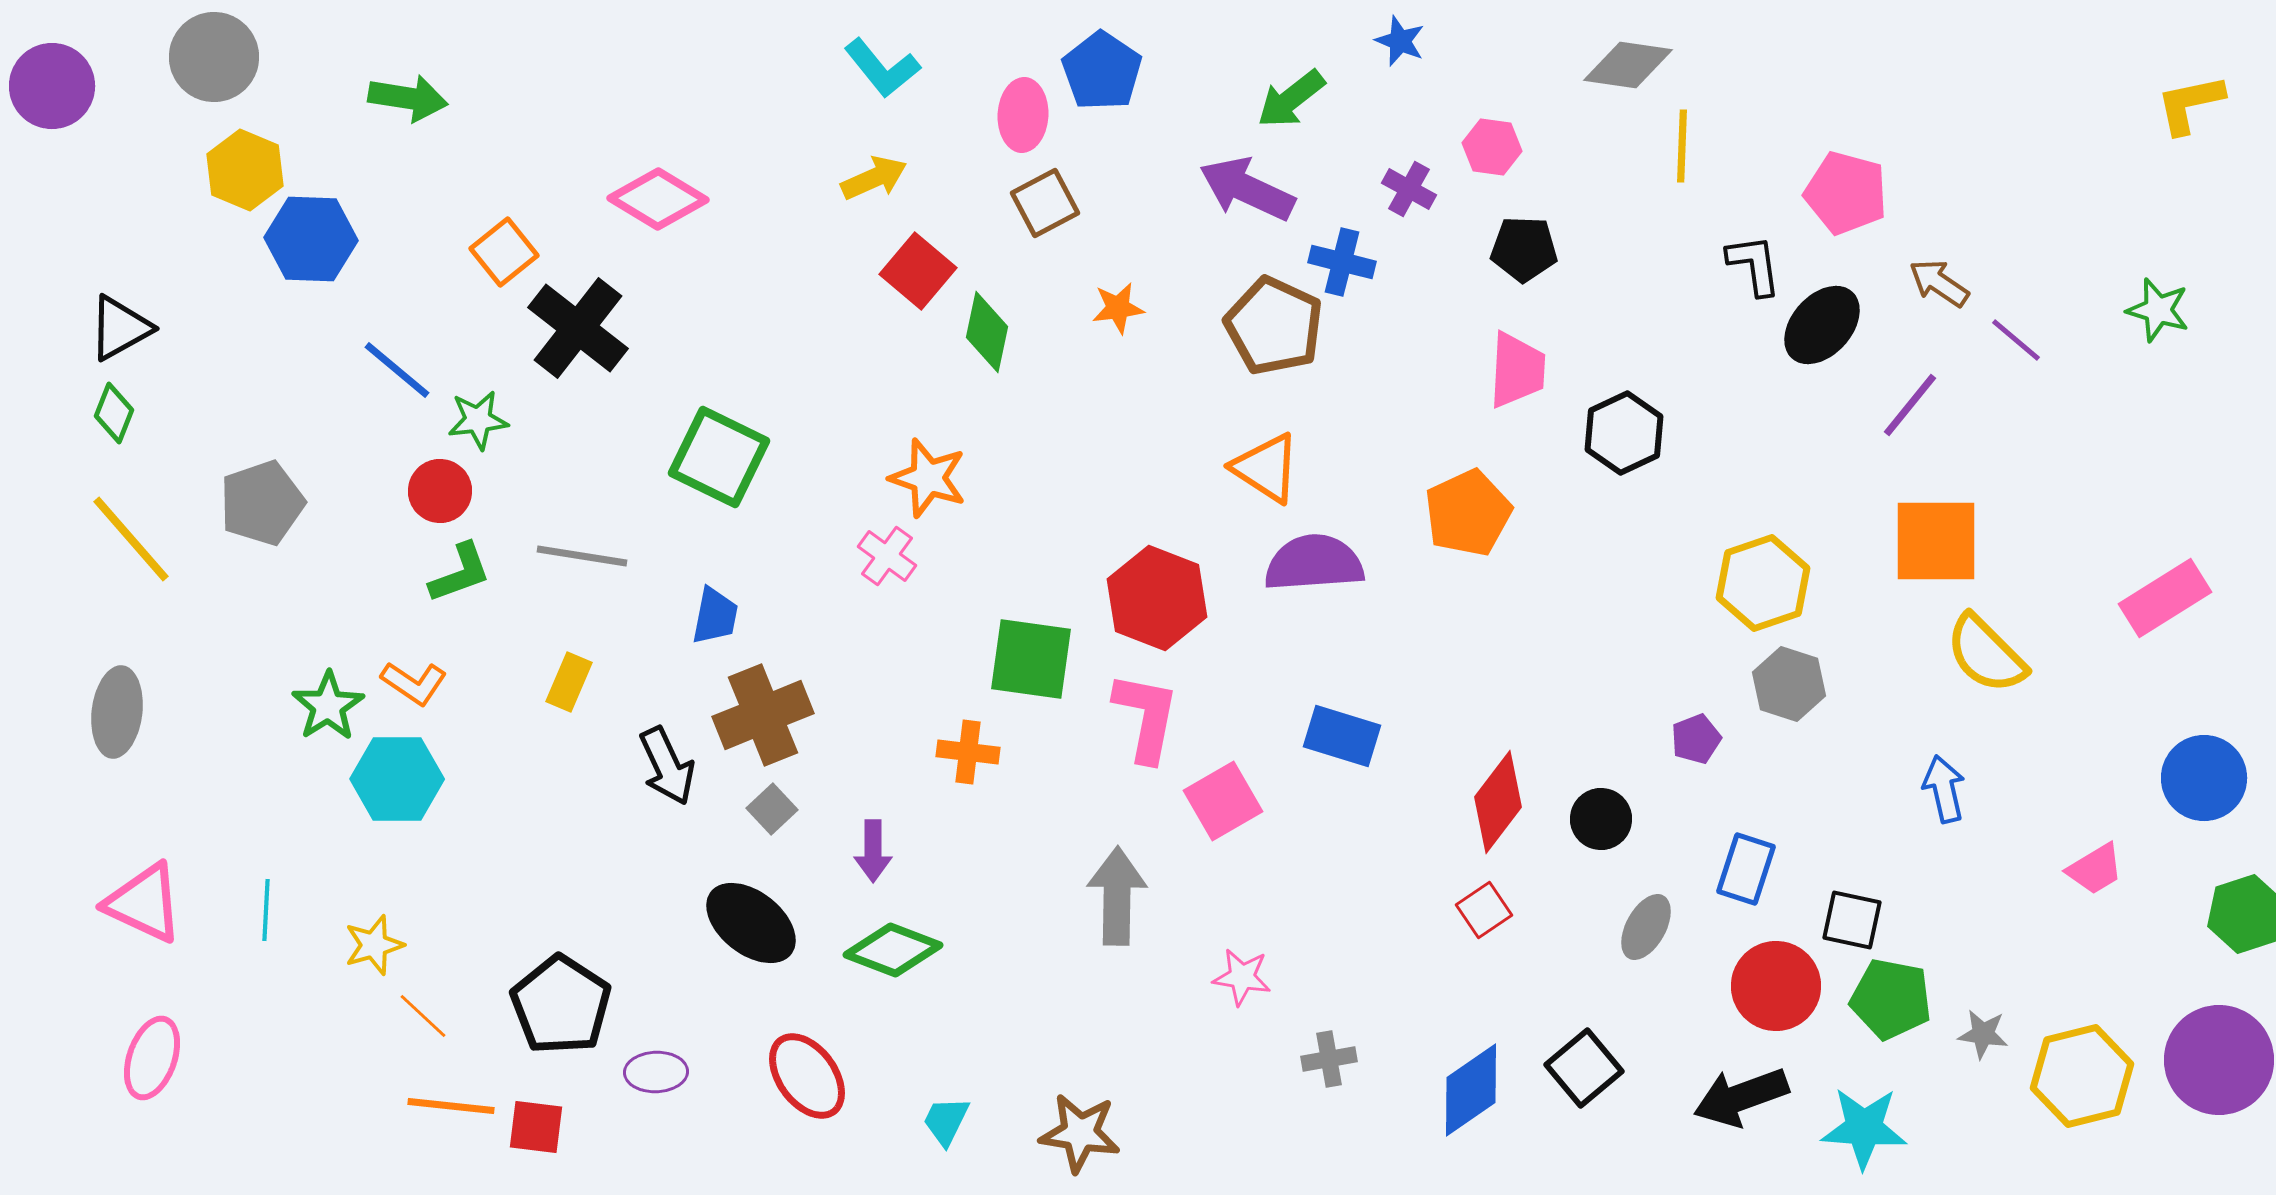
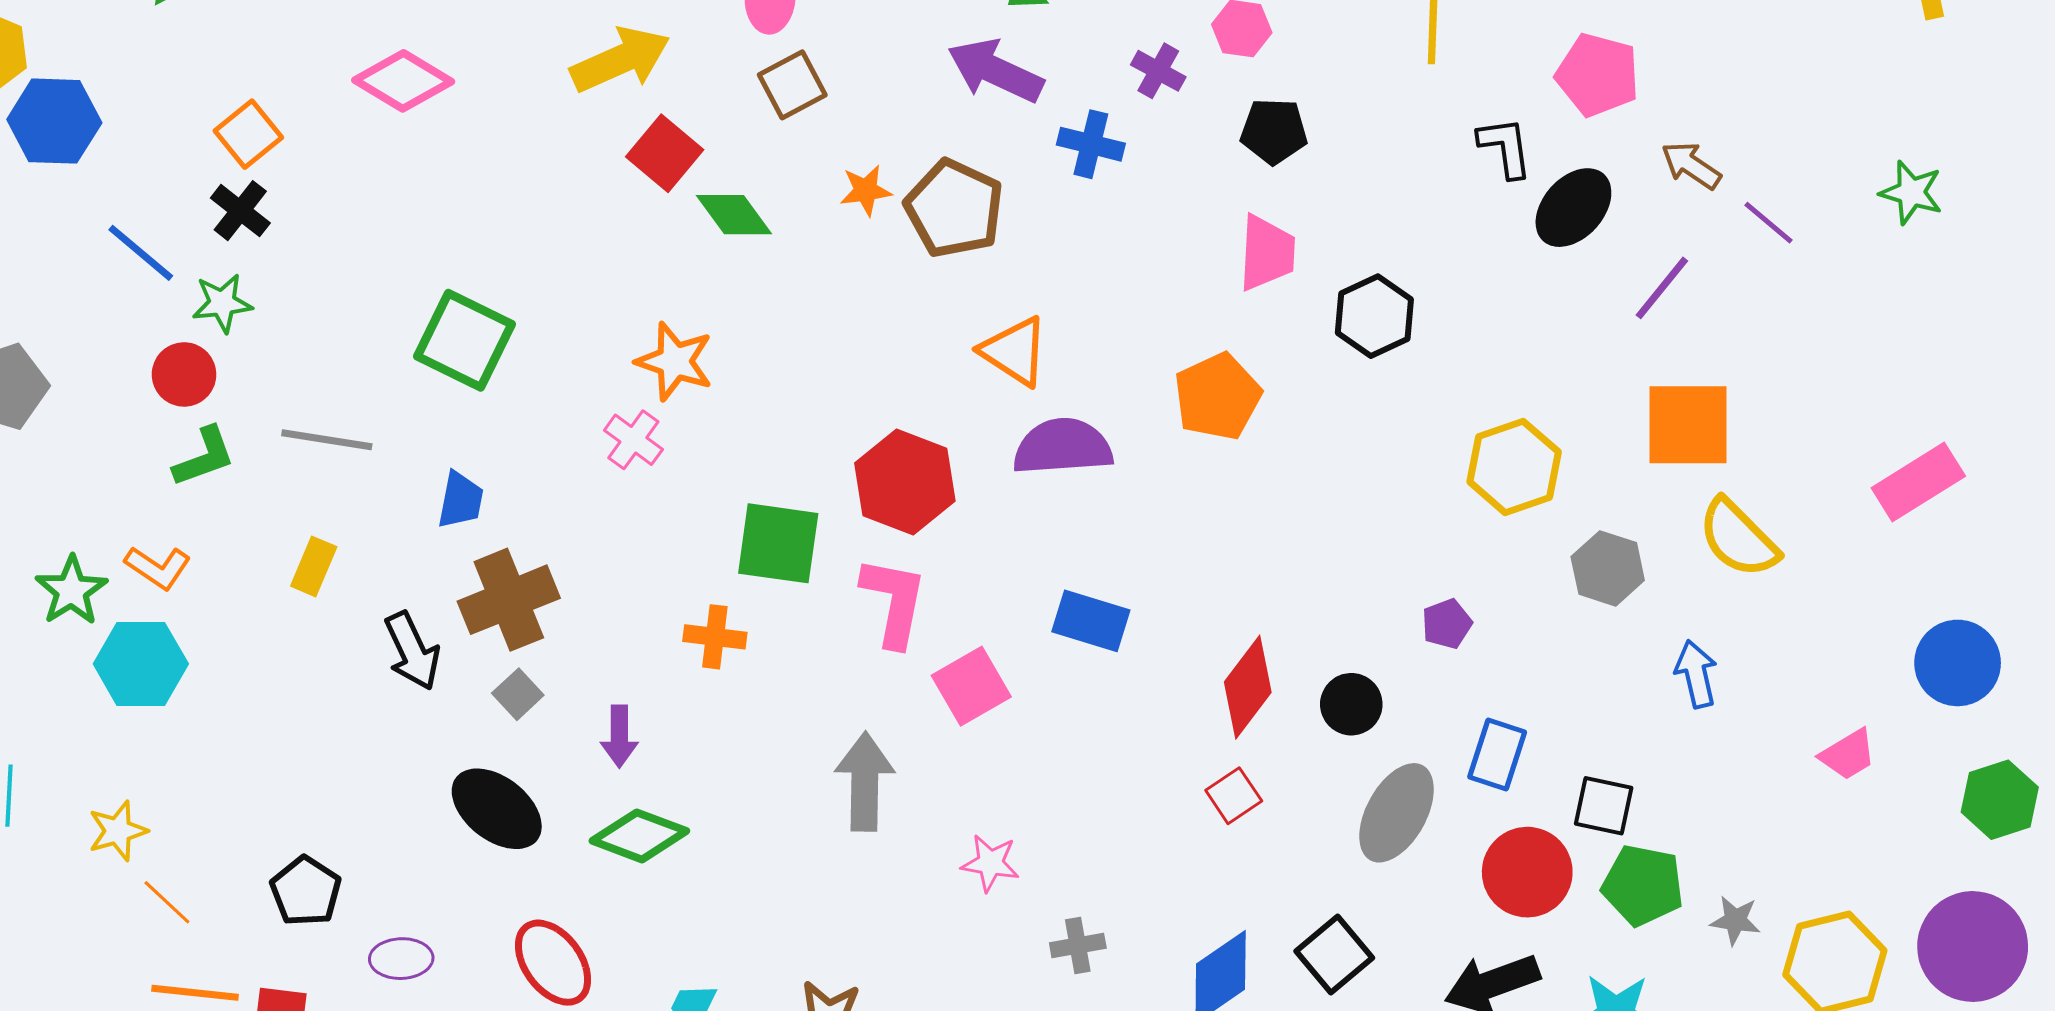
yellow arrow: (874, 178) -> (620, 60), size x1.5
brown pentagon: (1274, 326) -> (954, 209), moved
black cross: (578, 328) -> (240, 211), moved, size x0.6
green diamond: (987, 332) -> (734, 215), turned -48
gray hexagon: (1789, 684) -> (1608, 568), moved
gray ellipse: (1646, 927) -> (1397, 813), size x1.5
black pentagon: (561, 1005) -> (306, 891), size x0.7

